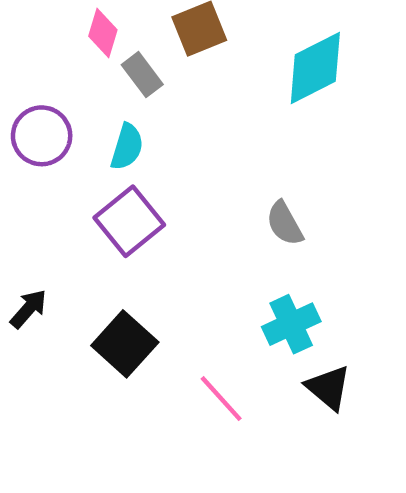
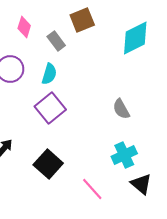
pink diamond: (103, 33) -> (24, 27), moved

